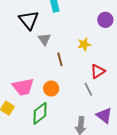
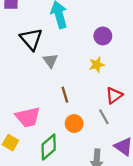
purple circle: (105, 20) -> (103, 36), moved
brown line: (60, 59) -> (65, 95), moved
orange circle: (51, 88) -> (74, 124), moved

